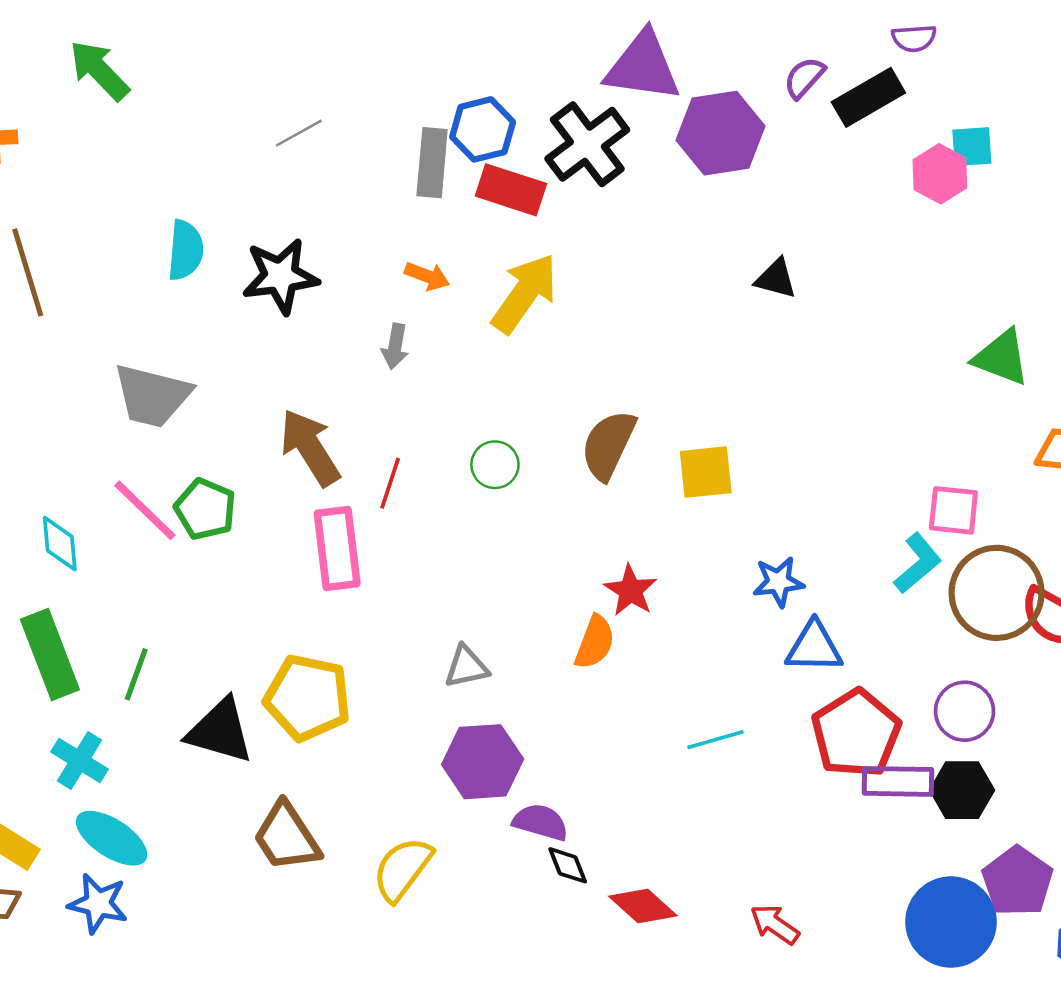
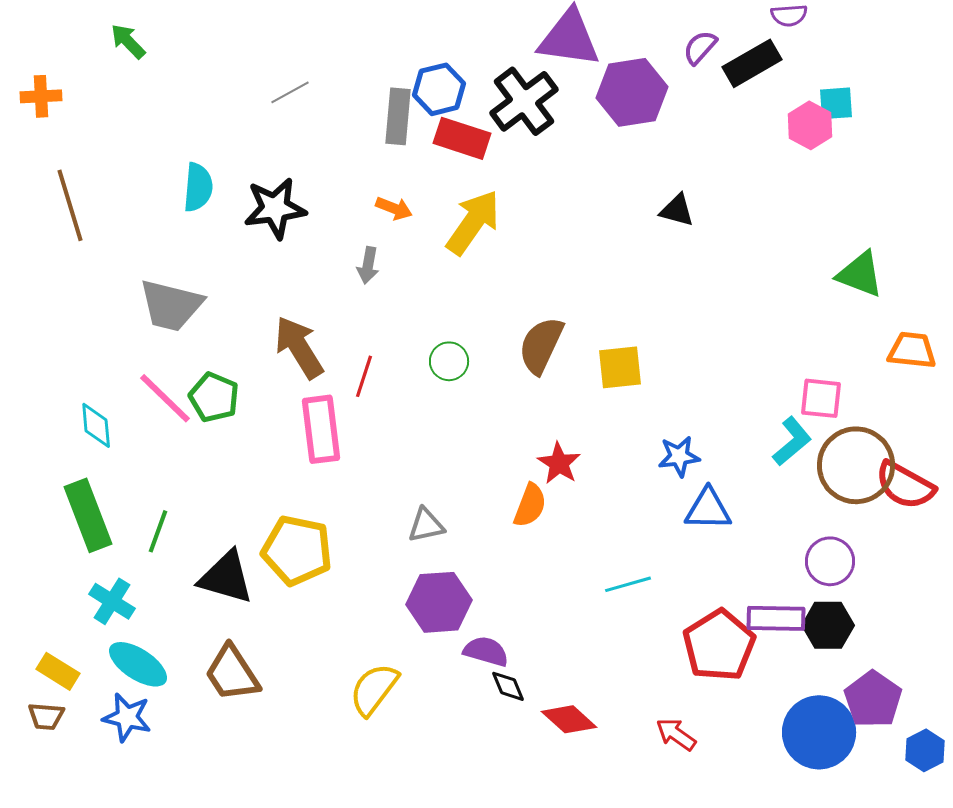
green arrow: (99, 70) -> (128, 41), size x0.7
red pentagon: (856, 733) -> (719, 645), moved
brown trapezoid: (287, 837) -> (232, 673), moved

